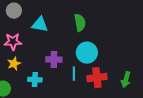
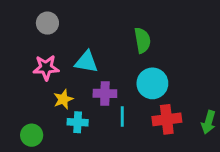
cyan triangle: (40, 25) -> (86, 62), moved
yellow star: (14, 64) -> (63, 99), moved
cyan line: (74, 74) -> (122, 116), moved

